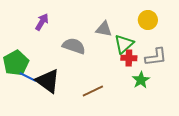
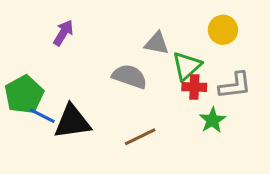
gray semicircle: (74, 46) -> (130, 76), moved
black triangle: (48, 81) -> (72, 122), turned -44

